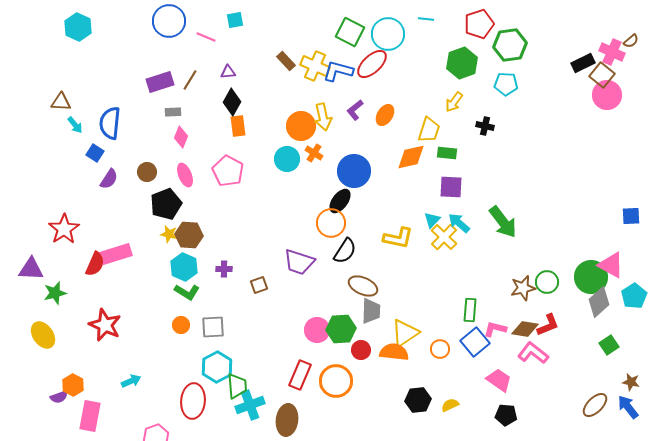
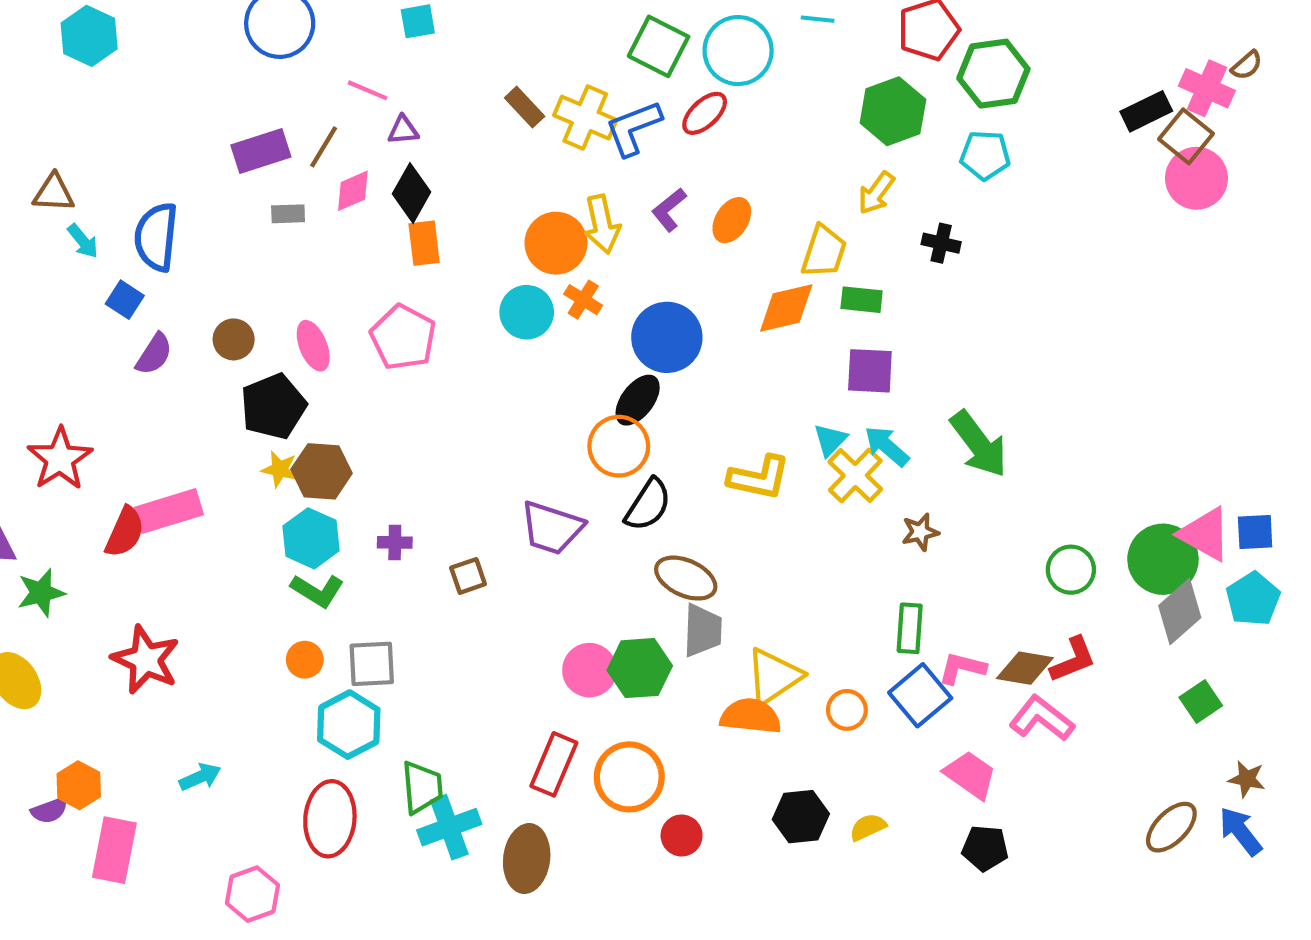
pink line: (206, 37) -> (368, 90), moved
red ellipse: (372, 64) -> (705, 113), size x0.7
blue L-shape: (338, 71) -> (633, 128), turned -36
pink diamond: (181, 137) -> (353, 191), moved, turned 45
blue square: (631, 216) -> (1255, 532), moved
brown star: (523, 288) -> (920, 532), moved, size x0.7
red circle: (361, 350) -> (682, 836), moved
cyan hexagon: (217, 367) -> (349, 725), moved

